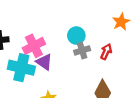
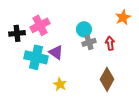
pink cross: (34, 46) -> (40, 25), moved
red arrow: (106, 52) -> (110, 43), turned -32

